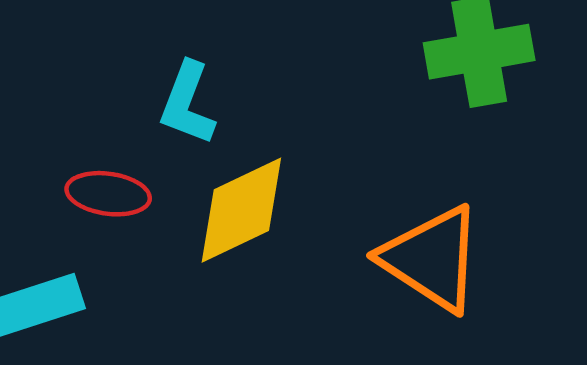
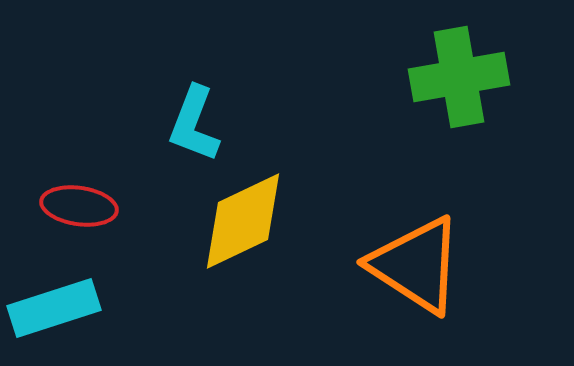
red ellipse: (108, 194) -> (79, 206), moved

